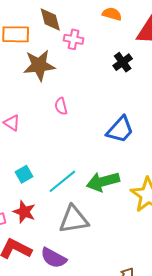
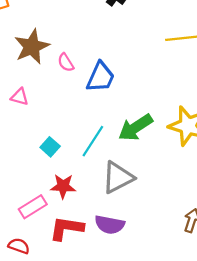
brown star: (39, 65) -> (32, 47), moved
blue trapezoid: (120, 130) -> (101, 77), moved

